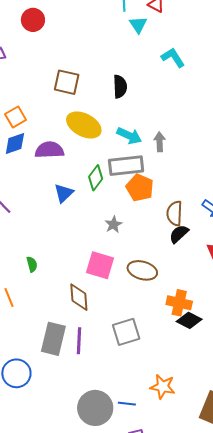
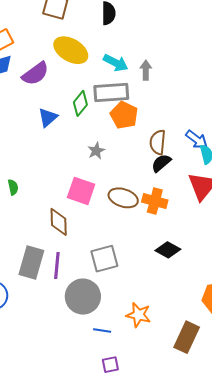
purple semicircle: (49, 150) -> (35, 74), turned 144
orange cross: (179, 303) -> (155, 201), moved
gray circle: (95, 408) -> (83, 297), moved

